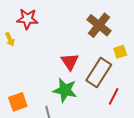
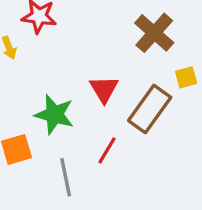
green star: (65, 90) -> (54, 115), moved
red line: (114, 96) -> (107, 150), moved

